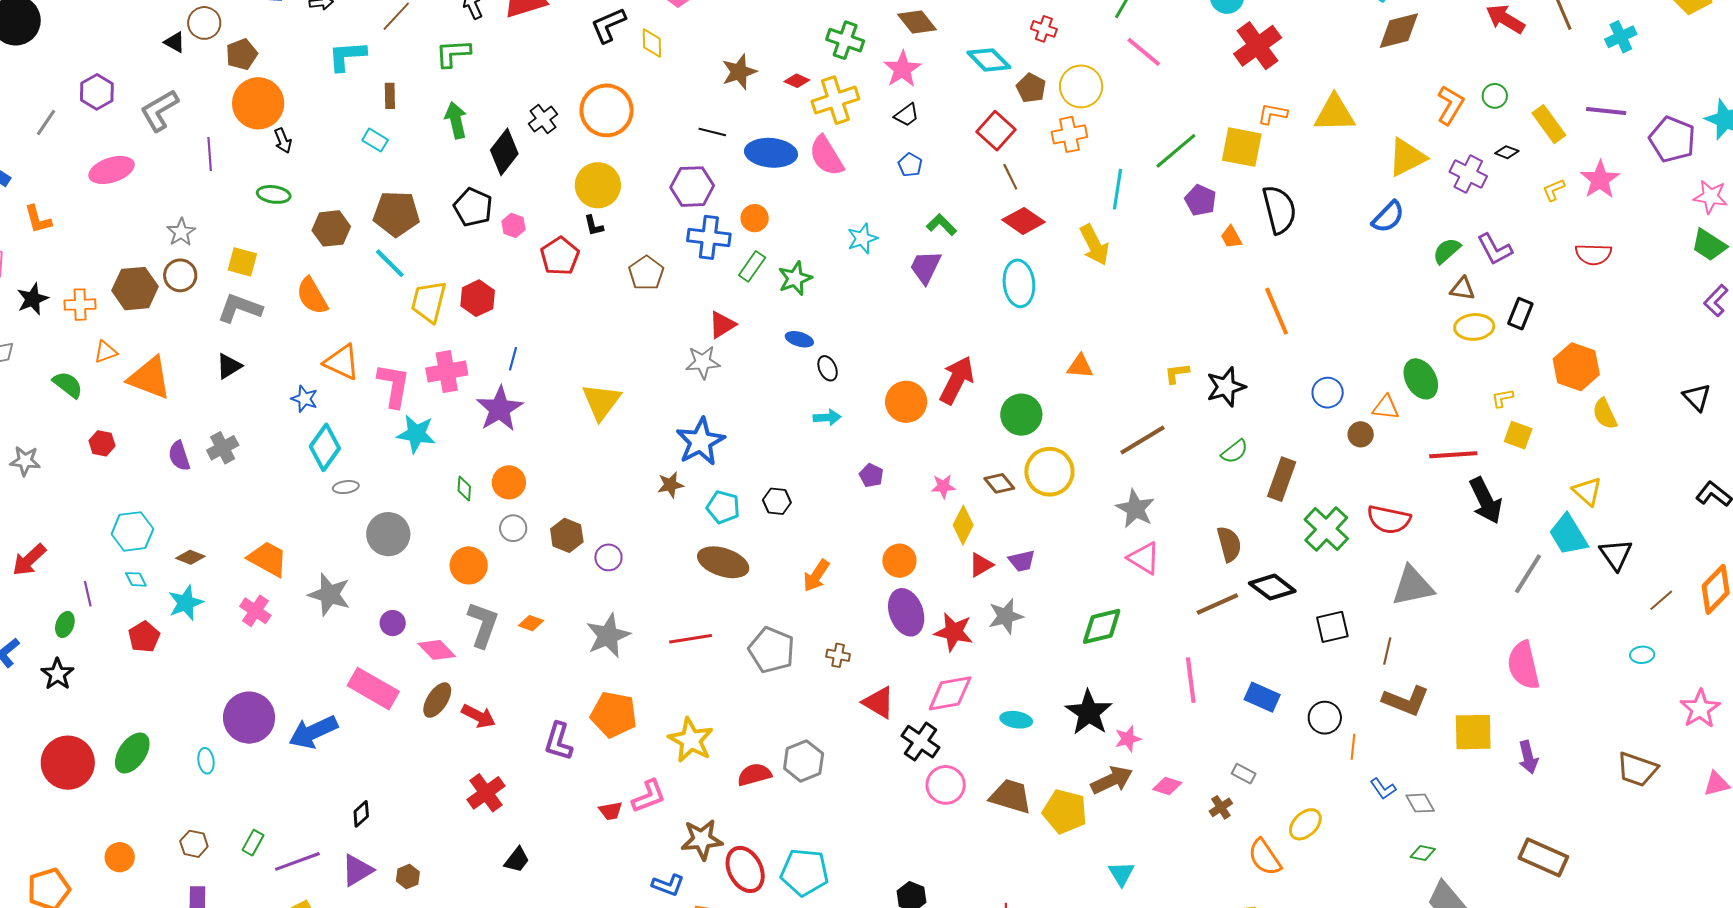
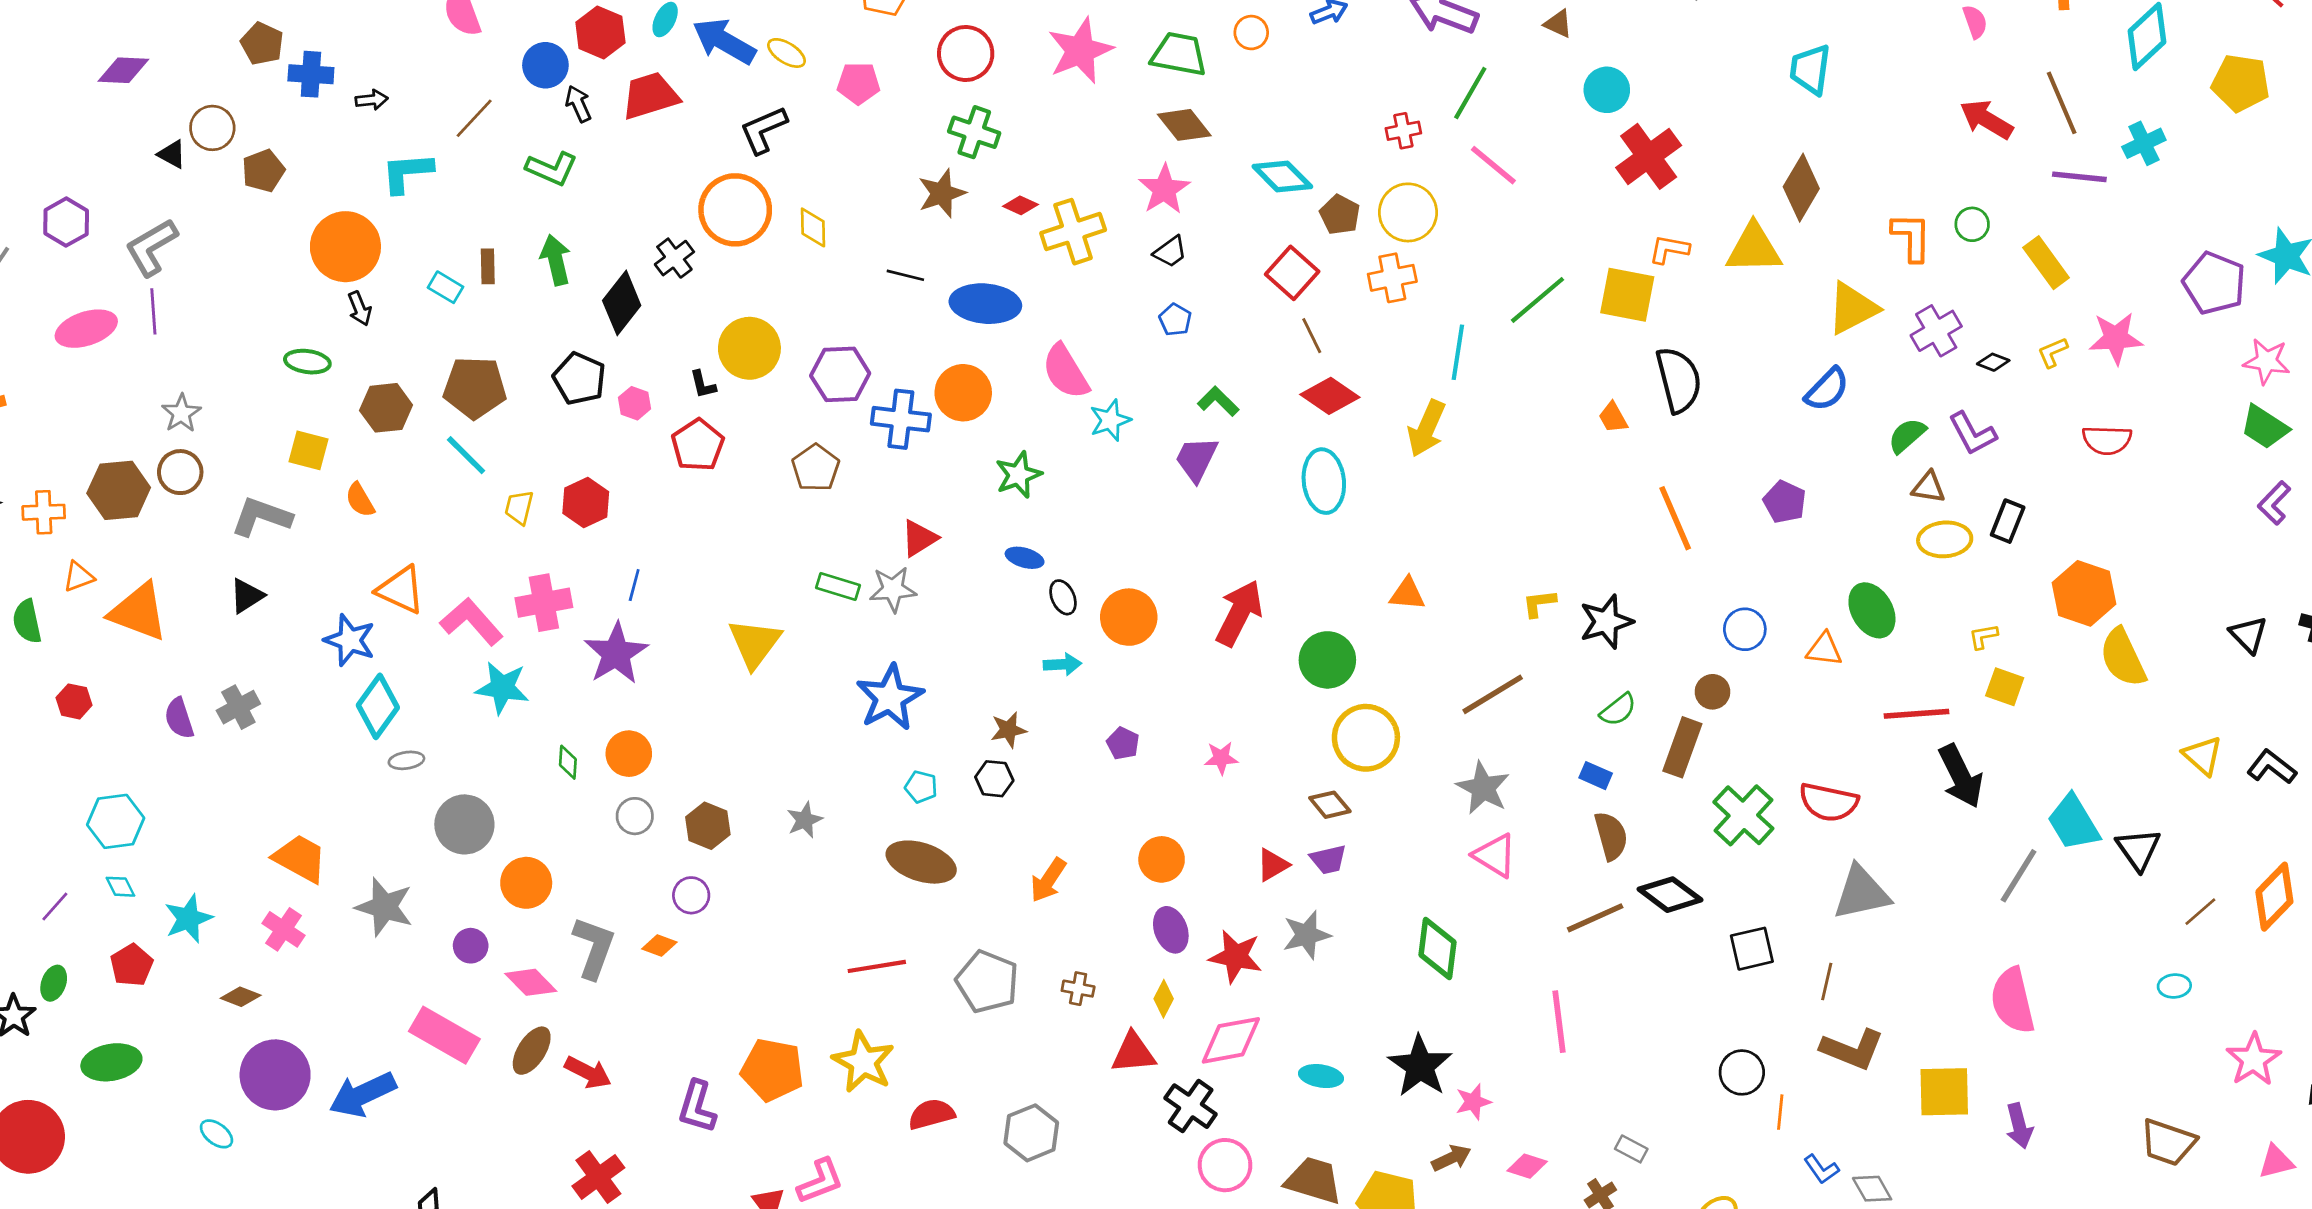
red cross: (1044, 29) -> (1403, 131), moved, turned -30
brown diamond: (1399, 31) -> (1801, 188), moved, turned -45
green cross: (845, 40) -> (974, 132), moved
yellow diamond: (652, 43) -> (813, 227), moved
green L-shape: (453, 53) -> (552, 169), turned -153
brown rectangle: (390, 96) -> (488, 266), moved
orange circle: (258, 103) -> (345, 247), moved
orange L-shape: (1450, 105) -> (1912, 237), turned -30
orange circle: (607, 110) -> (735, 210), moved
purple line: (1606, 111) -> (2079, 177), moved
black arrow: (283, 141) -> (360, 309), moved
black diamond: (1507, 152) -> (1993, 362), moved
purple line: (210, 154) -> (153, 311), moved
pink semicircle: (826, 156) -> (1066, 372), moved
purple cross: (1468, 174) -> (1936, 331), turned 33
pink star: (1600, 180) -> (2116, 338), turned 30
purple hexagon: (692, 187) -> (840, 374), moved
purple pentagon: (1200, 200) -> (1785, 502), moved
orange circle: (755, 218) -> (963, 393), size x1.5
black L-shape: (594, 226) -> (703, 385), moved
yellow arrow: (1094, 245) -> (1427, 428), turned 51
yellow square: (242, 262) -> (308, 450), moved
green rectangle: (752, 266) -> (838, 586), moved, turned 72
orange semicircle: (312, 296) -> (360, 500), size x0.7
yellow trapezoid: (429, 302) -> (519, 507), size x0.6
green semicircle: (68, 385) -> (27, 621), turned -140
pink L-shape: (394, 385) -> (471, 622), turned -51
blue star: (304, 399) -> (350, 640), size x1.4
orange circle: (906, 402) -> (1129, 617), moved
yellow semicircle: (1605, 414) -> (2123, 658), size x1.4
brown circle: (1361, 434) -> (1713, 692), moved
brown diamond: (999, 483) -> (1330, 805), moved
brown star: (670, 485) -> (1008, 730), moved
yellow triangle: (1587, 491) -> (2203, 756), moved
cyan pentagon: (723, 507) -> (921, 787), size x0.7
yellow diamond: (963, 525) -> (1164, 999), moved, size x0.7
brown diamond: (190, 557) -> (241, 997), moved
purple circle: (608, 557) -> (691, 895), moved
orange circle: (469, 565) -> (526, 883), moved
purple line: (88, 594) -> (55, 907), turned 55
purple ellipse: (906, 612) -> (1171, 930), size x0.7
green ellipse: (65, 624) -> (54, 983), moved
green diamond: (1102, 626) -> (1437, 949), turned -69
gray star: (608, 636) -> (805, 820), moved, size x0.6
blue rectangle: (1262, 697) -> (1596, 776), moved, size x0.7
red triangle: (879, 703) -> (1133, 1053), turned -36
yellow star: (691, 740) -> (863, 1062), moved
green ellipse: (132, 753) -> (111, 1062), moved, turned 45
cyan ellipse: (206, 761) -> (216, 1134), turned -45
red semicircle: (754, 775) -> (931, 1114), moved
brown arrow: (1112, 780) -> (1451, 1158), size x0.7

